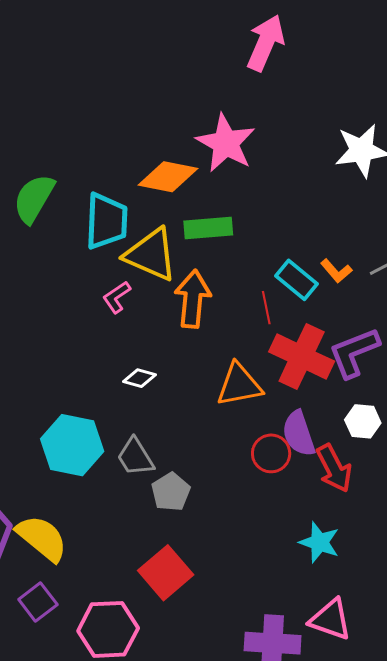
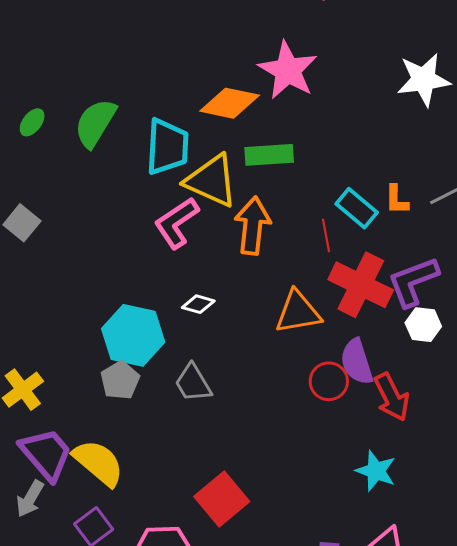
orange L-shape: (336, 271) -> (397, 200), turned 40
pink L-shape: (117, 297) -> (177, 223), size x1.6
white hexagon: (363, 421) -> (423, 325), moved
cyan hexagon: (72, 445) -> (133, 335), moved
gray pentagon: (171, 492) -> (120, 380), moved

